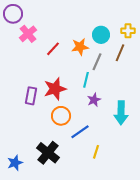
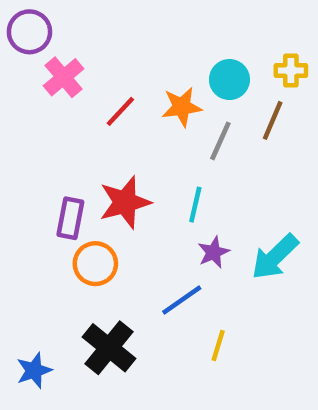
cyan line: (86, 80) -> (195, 205), moved
purple star: (94, 100) -> (214, 252), moved
cyan arrow: (121, 113) -> (275, 257), turned 45
orange circle: (61, 116) -> (95, 264), moved

